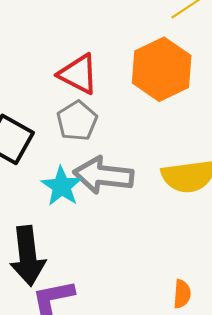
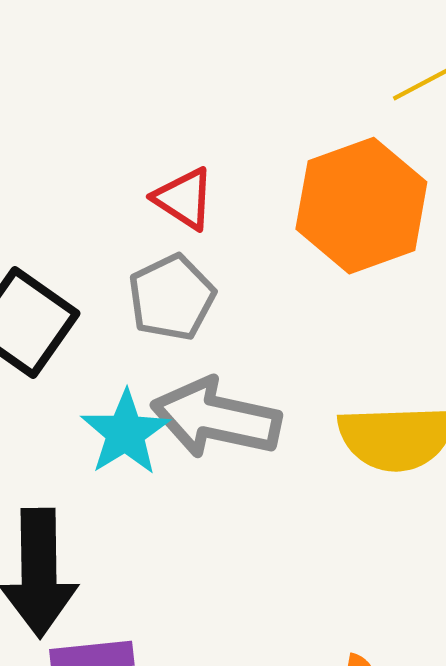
red triangle: (78, 74) -> (184, 199), size x0.7

